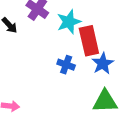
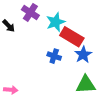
red rectangle: (89, 41) -> (72, 37), turned -45

